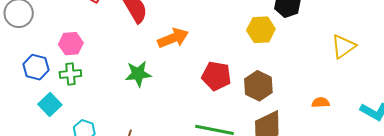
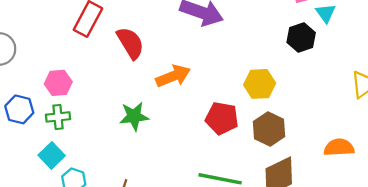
yellow hexagon: (261, 30) -> (260, 84), moved
orange semicircle: (321, 103) -> (339, 147), size x1.5
cyan square: (50, 104) -> (52, 155), moved

